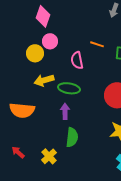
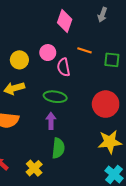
pink diamond: (43, 16) -> (65, 21), moved
pink circle: (50, 41) -> (48, 53), moved
yellow arrow: (44, 80) -> (14, 88), moved

